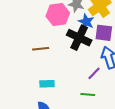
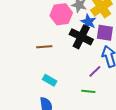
cyan rectangle: (47, 84) -> (50, 80), turned 32

